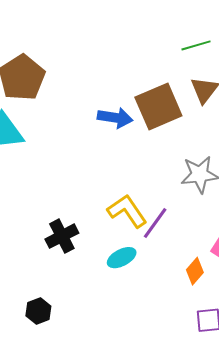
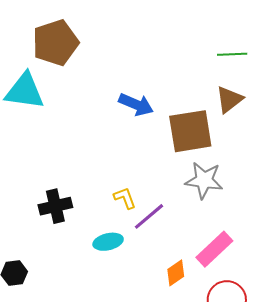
brown square: (158, 106) -> (190, 131), moved
yellow L-shape: (127, 211) -> (125, 198), size x0.6

